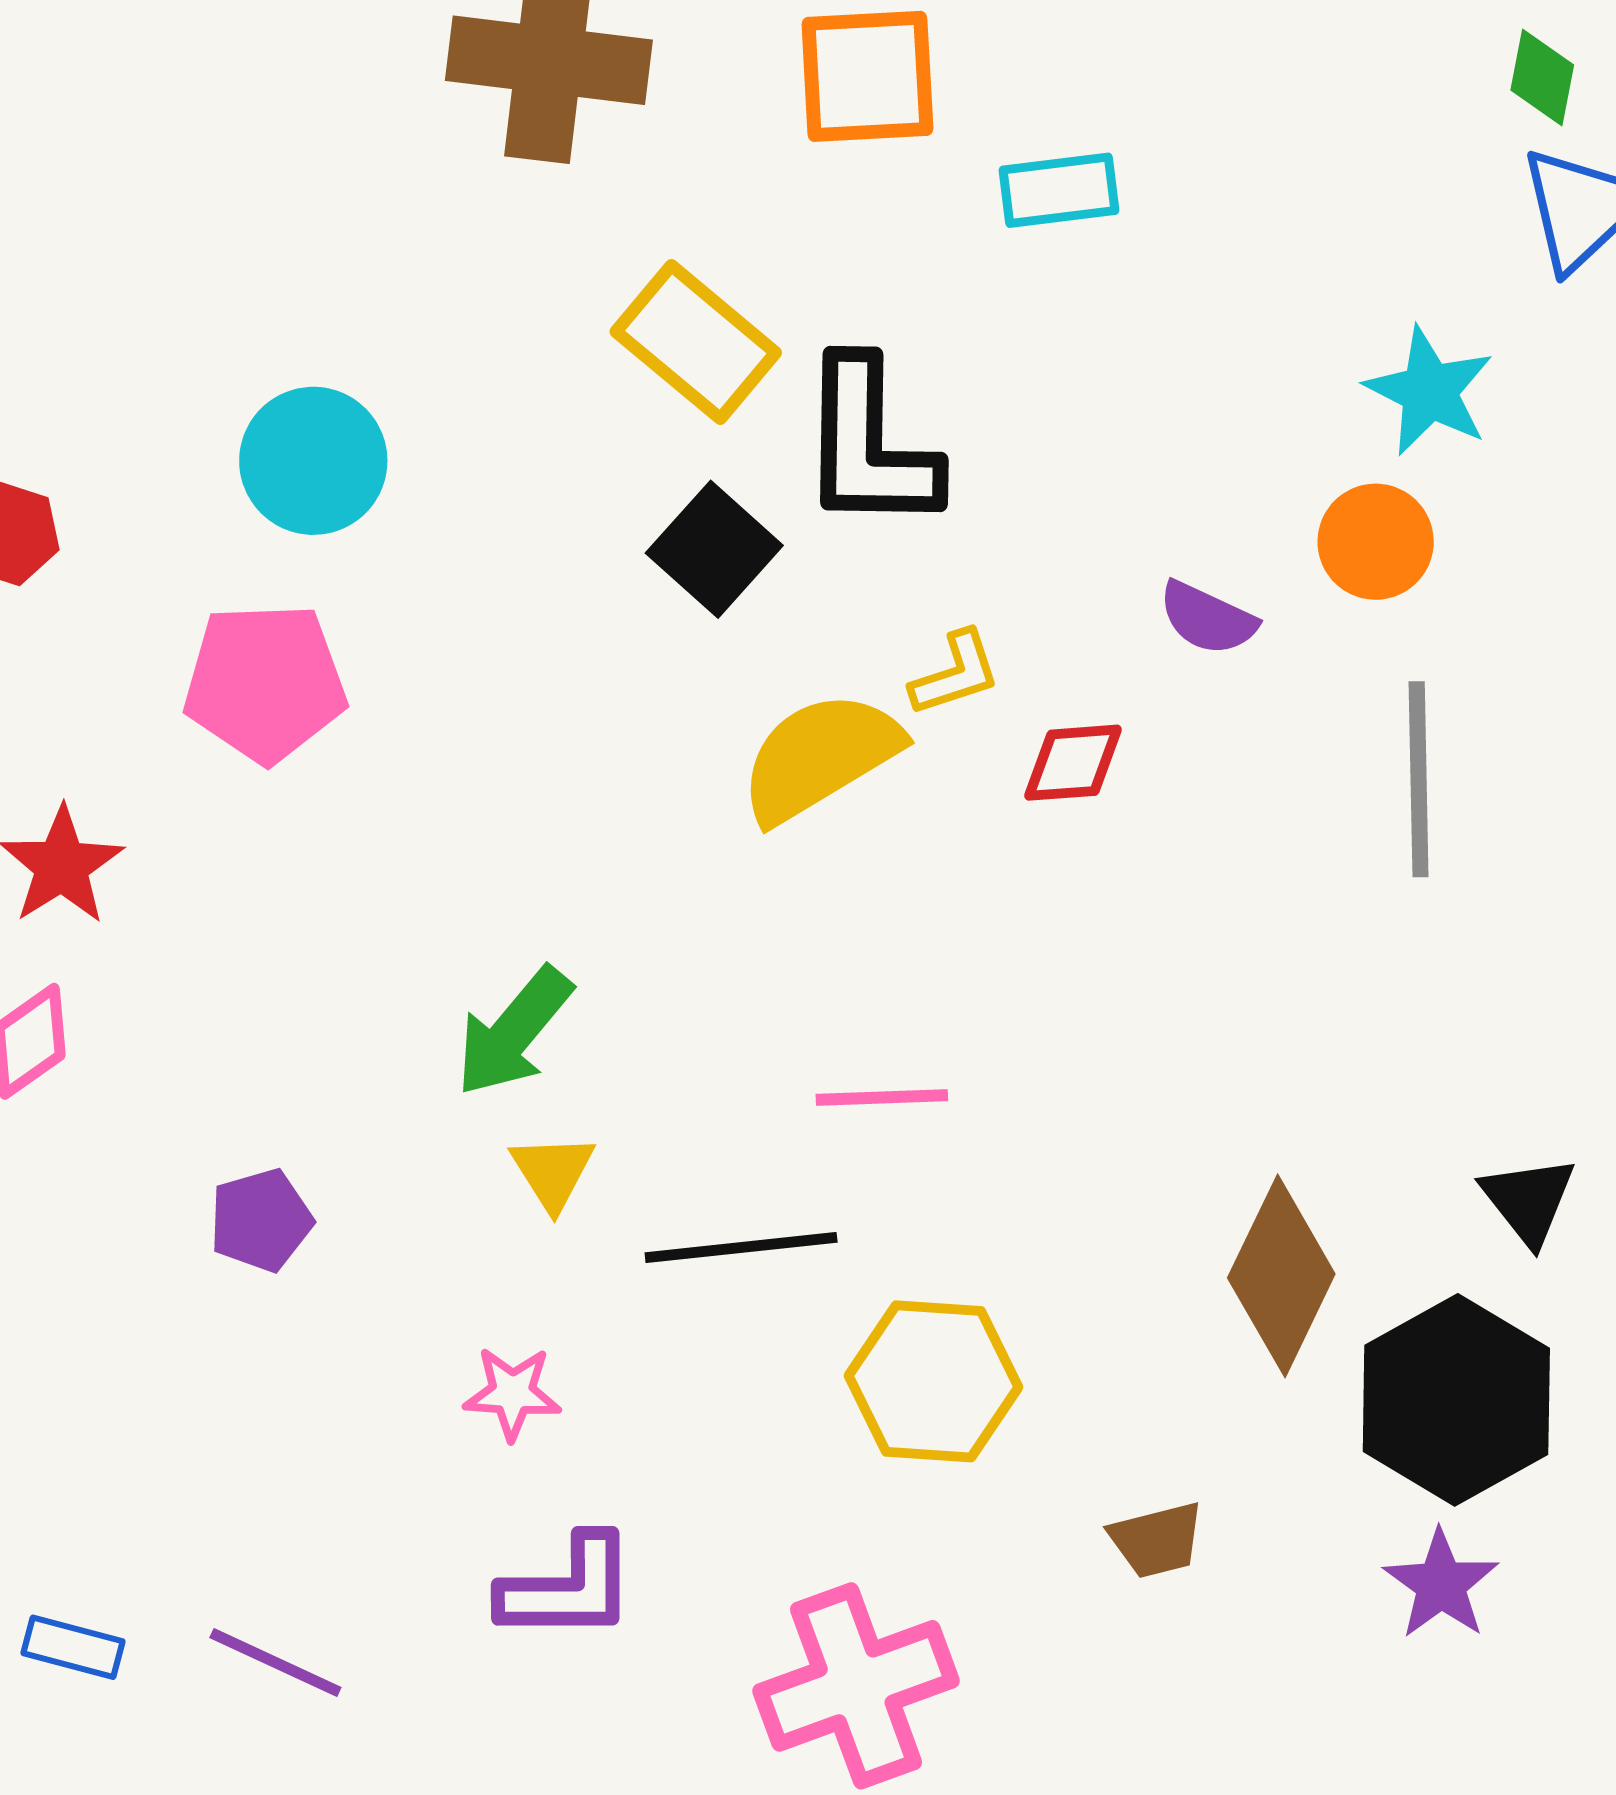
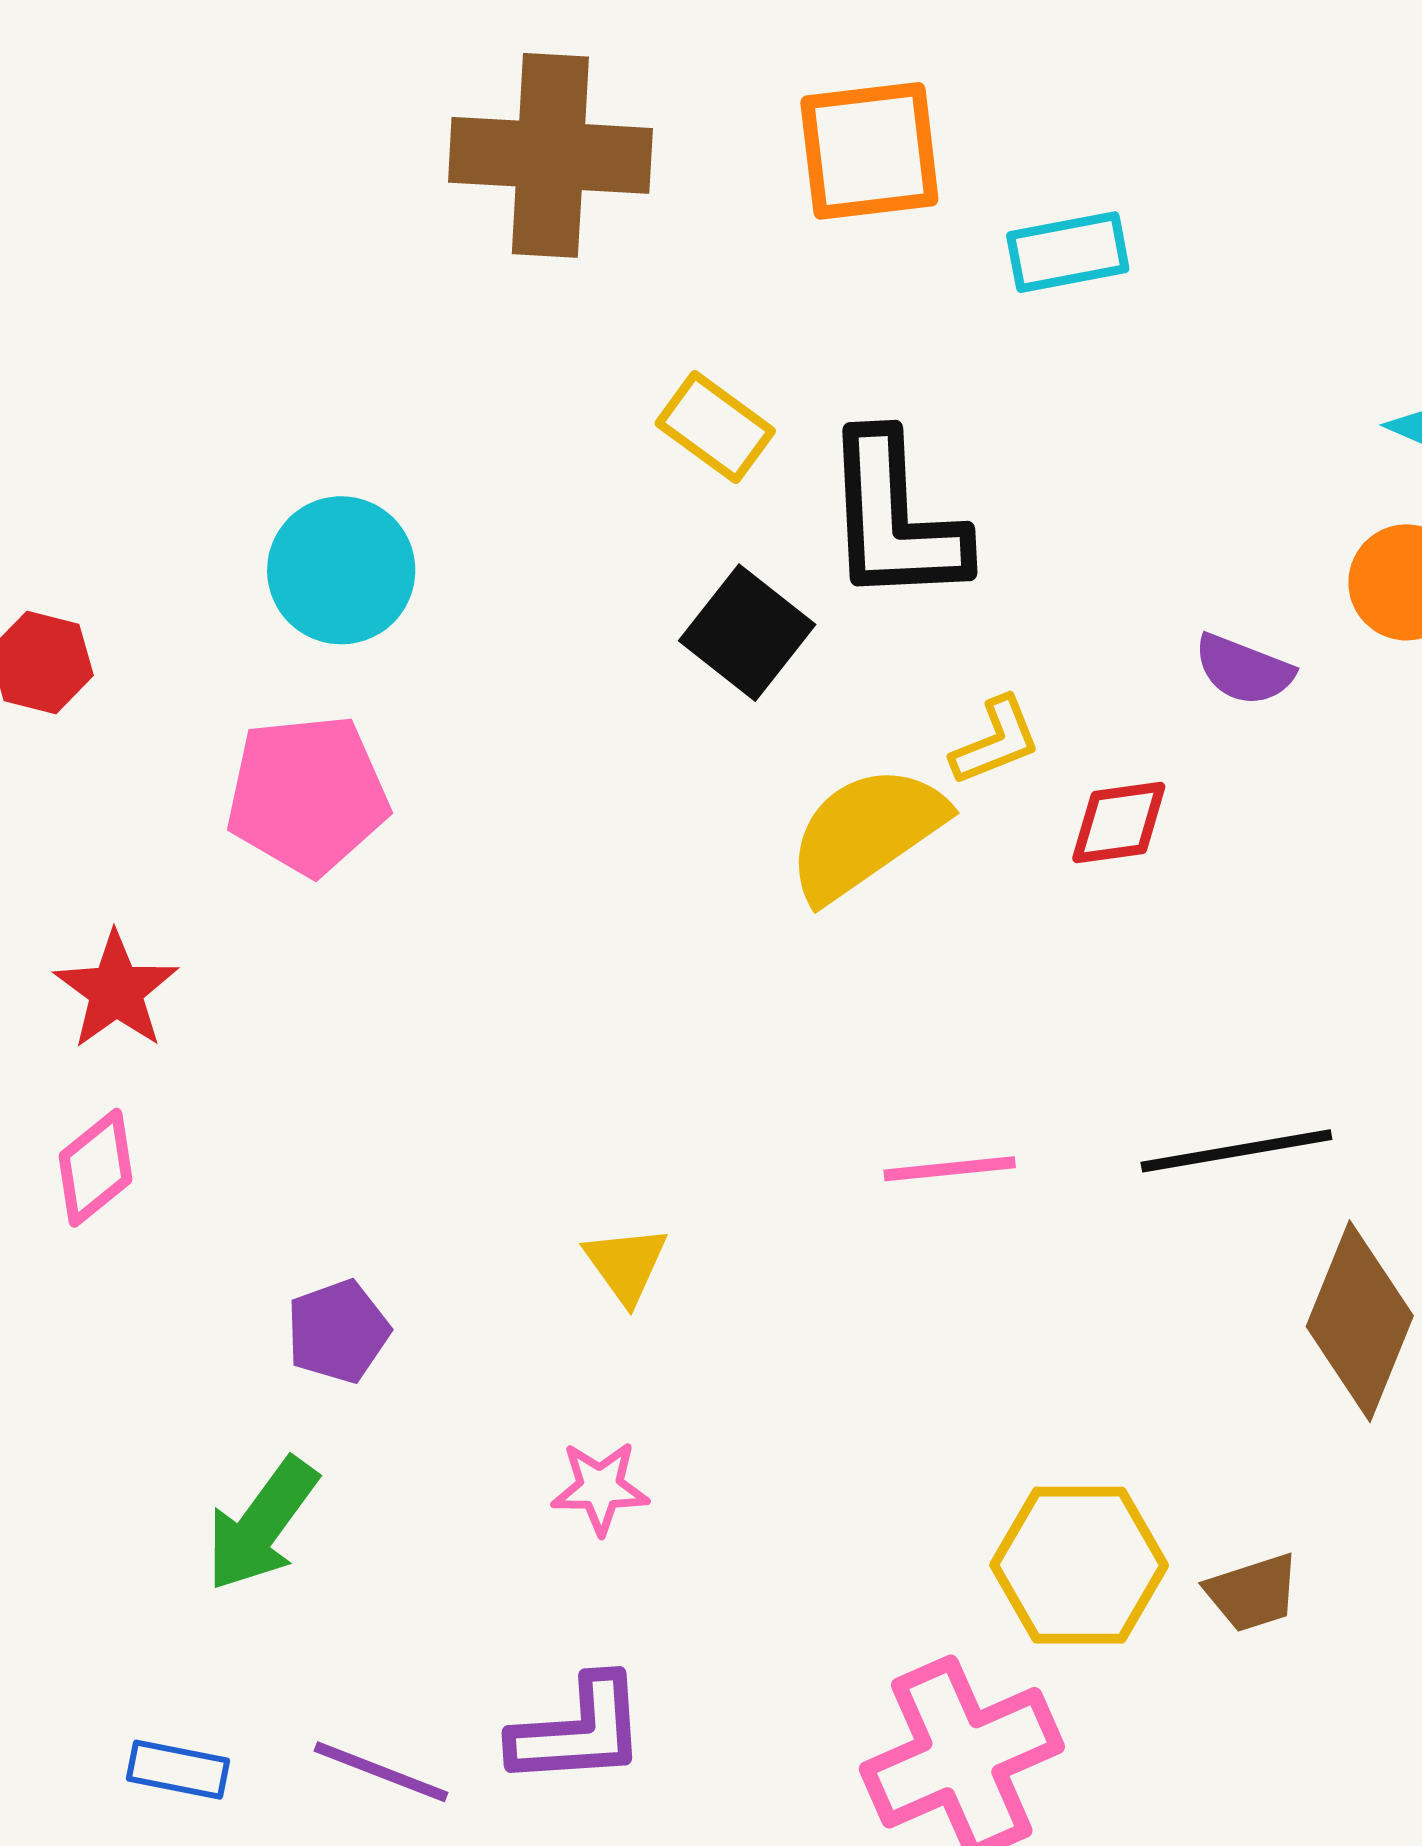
yellow rectangle: (696, 342) -> (715, 427), size x0.7
green arrow: (514, 1032) -> (262, 1524), moved
black line: (741, 1248) -> (1236, 1151), moved
yellow hexagon: (934, 1381) -> (1079, 1565), moved
purple L-shape: (568, 1588) -> (578, 1731), moved

